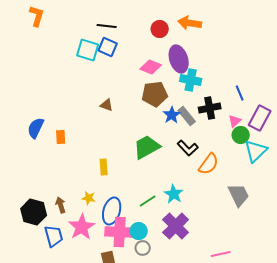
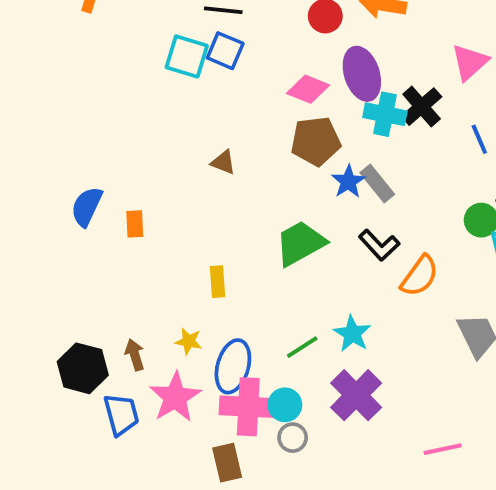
black cross: (210, 108) -> (422, 107), moved, turned -30
pink triangle: (235, 121) -> (470, 62), moved, size x1.5

